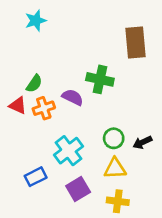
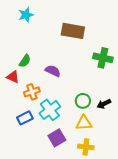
brown rectangle: (136, 42) -> (73, 31), moved, turned -75
green cross: (100, 79) -> (103, 58), moved
orange cross: (44, 108) -> (32, 92), moved
blue rectangle: (36, 177) -> (25, 118), moved

